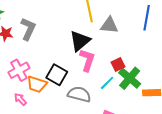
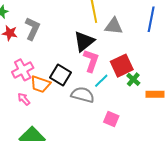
red square: (118, 64) -> (122, 66), size x1.6
green cross: (130, 78) -> (133, 79), size x0.6
cyan line: (107, 83) -> (101, 81), moved

